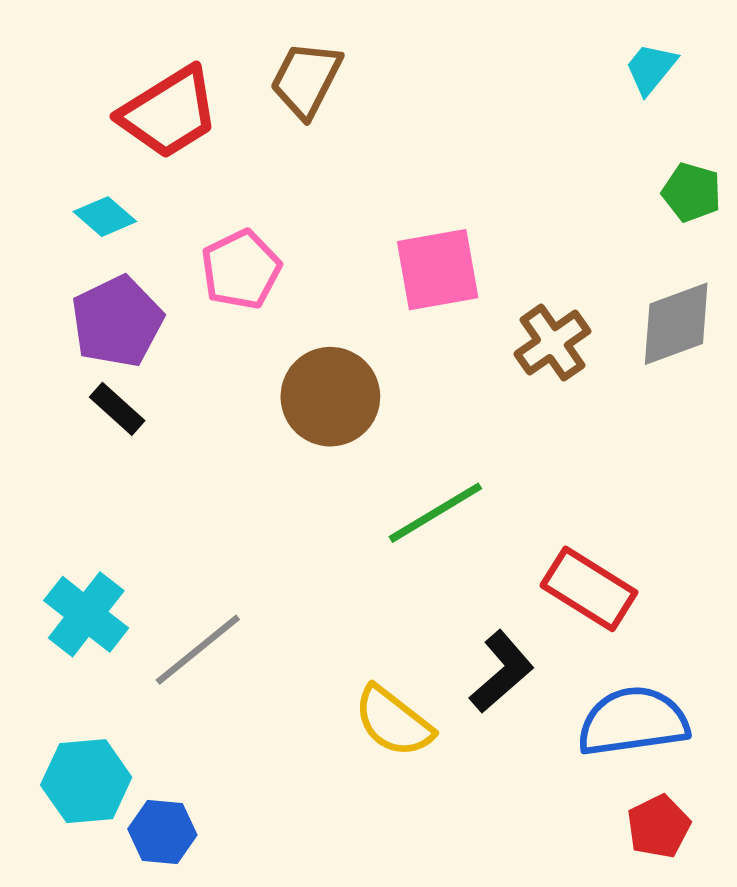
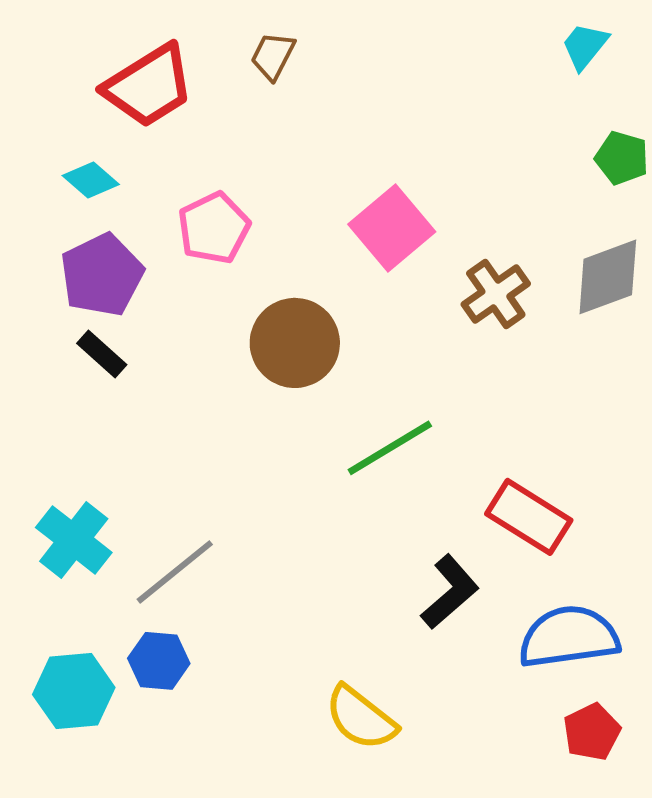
brown trapezoid: (306, 80) -> (273, 56), size x0.7
pink square: (438, 270) -> (392, 228), turned -30
yellow semicircle: (393, 722) -> (361, 718), moved
blue hexagon: (162, 832) -> (159, 661), moved

